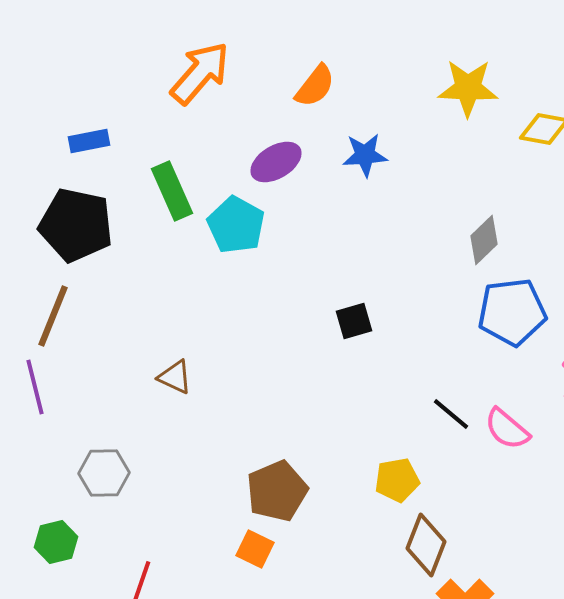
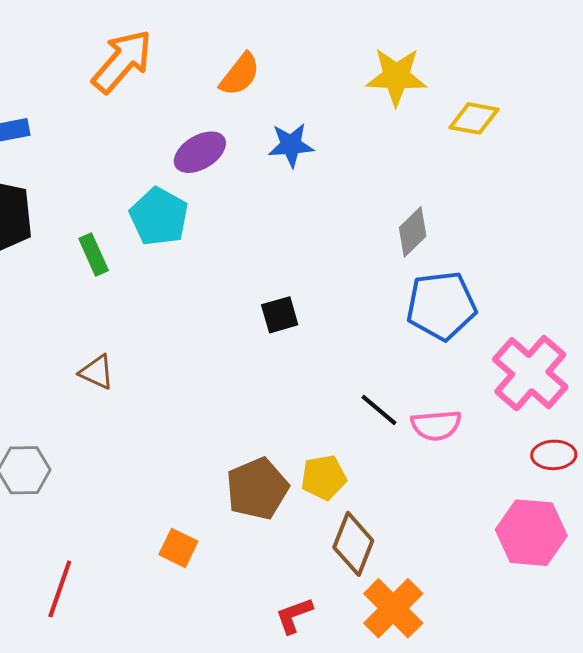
green rectangle: (172, 191) -> (94, 254), moved, size x0.7
pink semicircle: (507, 429) -> (436, 425), turned -45
brown pentagon: (277, 491) -> (257, 489), moved

